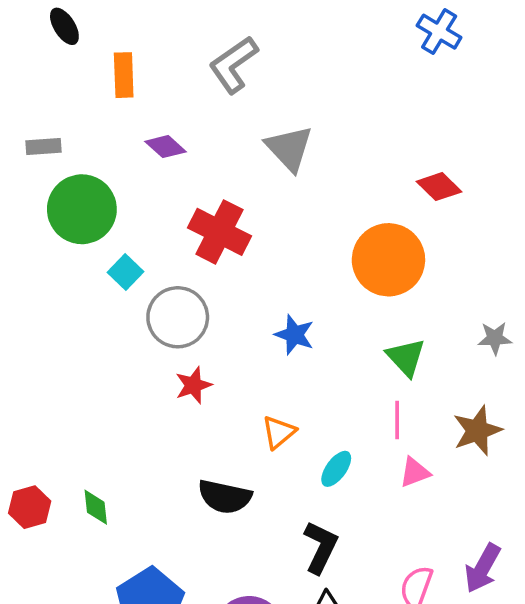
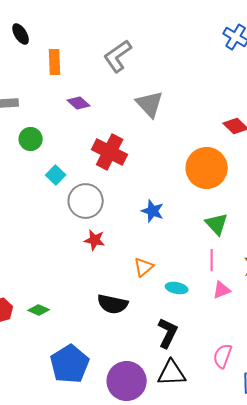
green circle: (82, 209) -> (31, 139), size x0.6
red star: (193, 385) -> (95, 240), turned 30
cyan ellipse: (336, 469) -> (177, 288), turned 65
green diamond: (96, 507) -> (39, 310), turned -60

